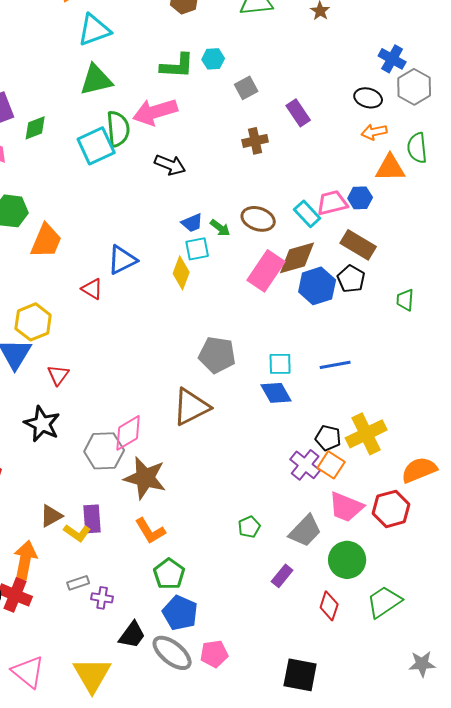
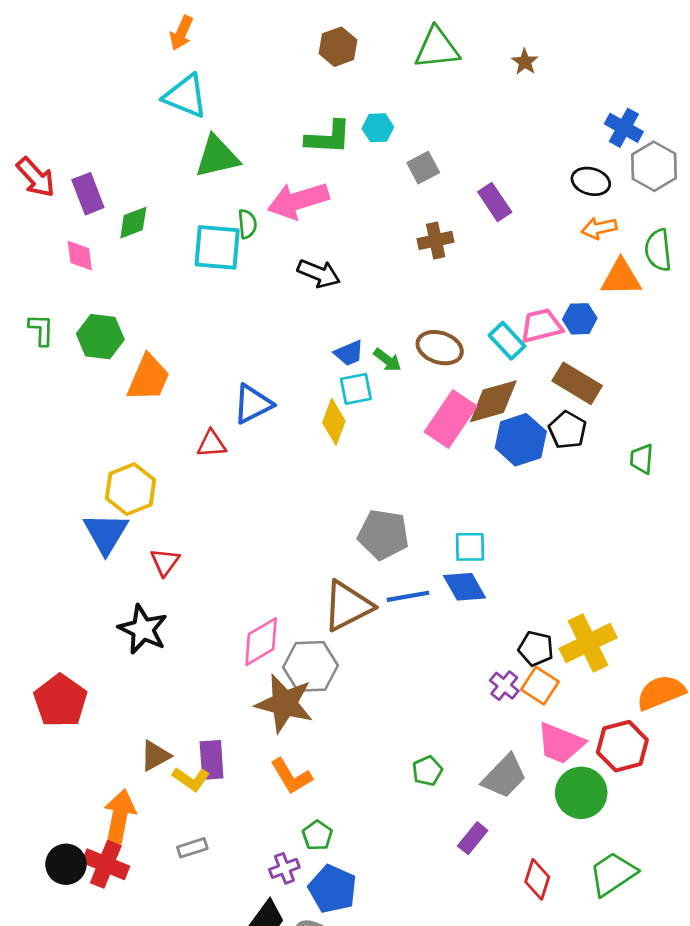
cyan triangle: (94, 30) -> (185, 96), moved, turned 42
green semicircle: (118, 129) -> (247, 224), size x0.6
cyan square: (96, 146) -> (217, 247), turned 30
red triangle: (92, 289) -> (212, 444), turned -35
blue line: (335, 365) -> (408, 596), moved
gray hexagon: (104, 451) -> (311, 666), moved
purple cross: (305, 465) -> (504, 686), size x0.7
green circle: (347, 560) -> (581, 793), moved
green pentagon: (169, 574) -> (317, 835), size x0.7
purple cross: (102, 598) -> (284, 868), moved, turned -30

